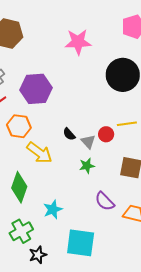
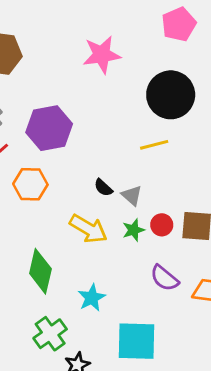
yellow line: (127, 124) -> (154, 145), moved
red circle: (106, 134) -> (162, 225), moved
yellow arrow: (39, 153) -> (88, 229), moved

